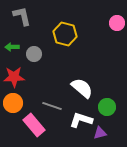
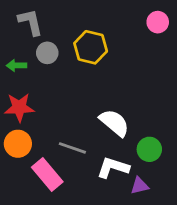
pink circle: (117, 23) -> (158, 22), moved
gray circle: (34, 54) -> (47, 53), moved

